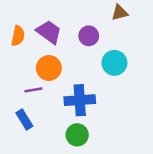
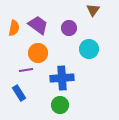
brown triangle: (120, 13) -> (93, 10), turned -40

